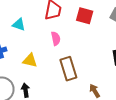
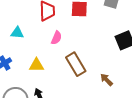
pink semicircle: (56, 39) -> (56, 38), turned 48

